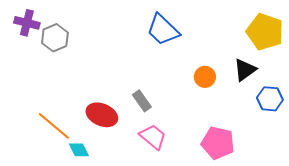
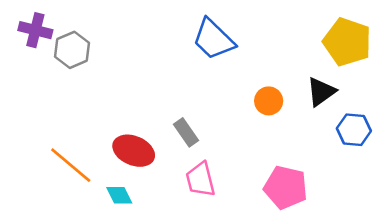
pink trapezoid: (153, 137) -> (200, 180), turned -144
cyan diamond: (79, 150) -> (119, 195), moved

